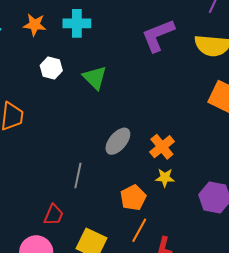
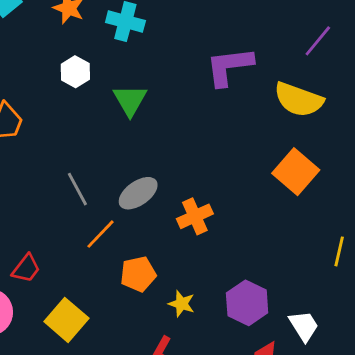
gray line: (78, 175) -> (77, 189), moved, turned -55
yellow star: (165, 178) -> (182, 304), moved
orange line: (139, 230) -> (100, 234), moved

